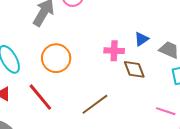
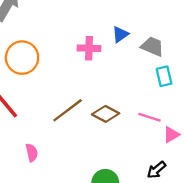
brown diamond: (134, 69) -> (106, 114), moved, turned -40

